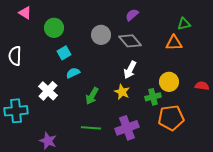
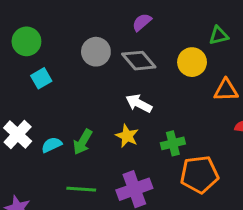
orange triangle: (174, 43) -> (226, 90), moved
white arrow: (130, 70) -> (139, 103), turned 90
cyan semicircle: (73, 73) -> (52, 145), moved
yellow circle: (169, 82) -> (192, 62), moved

